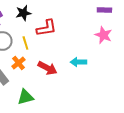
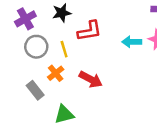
cyan arrow: (78, 62) -> (132, 42), moved

